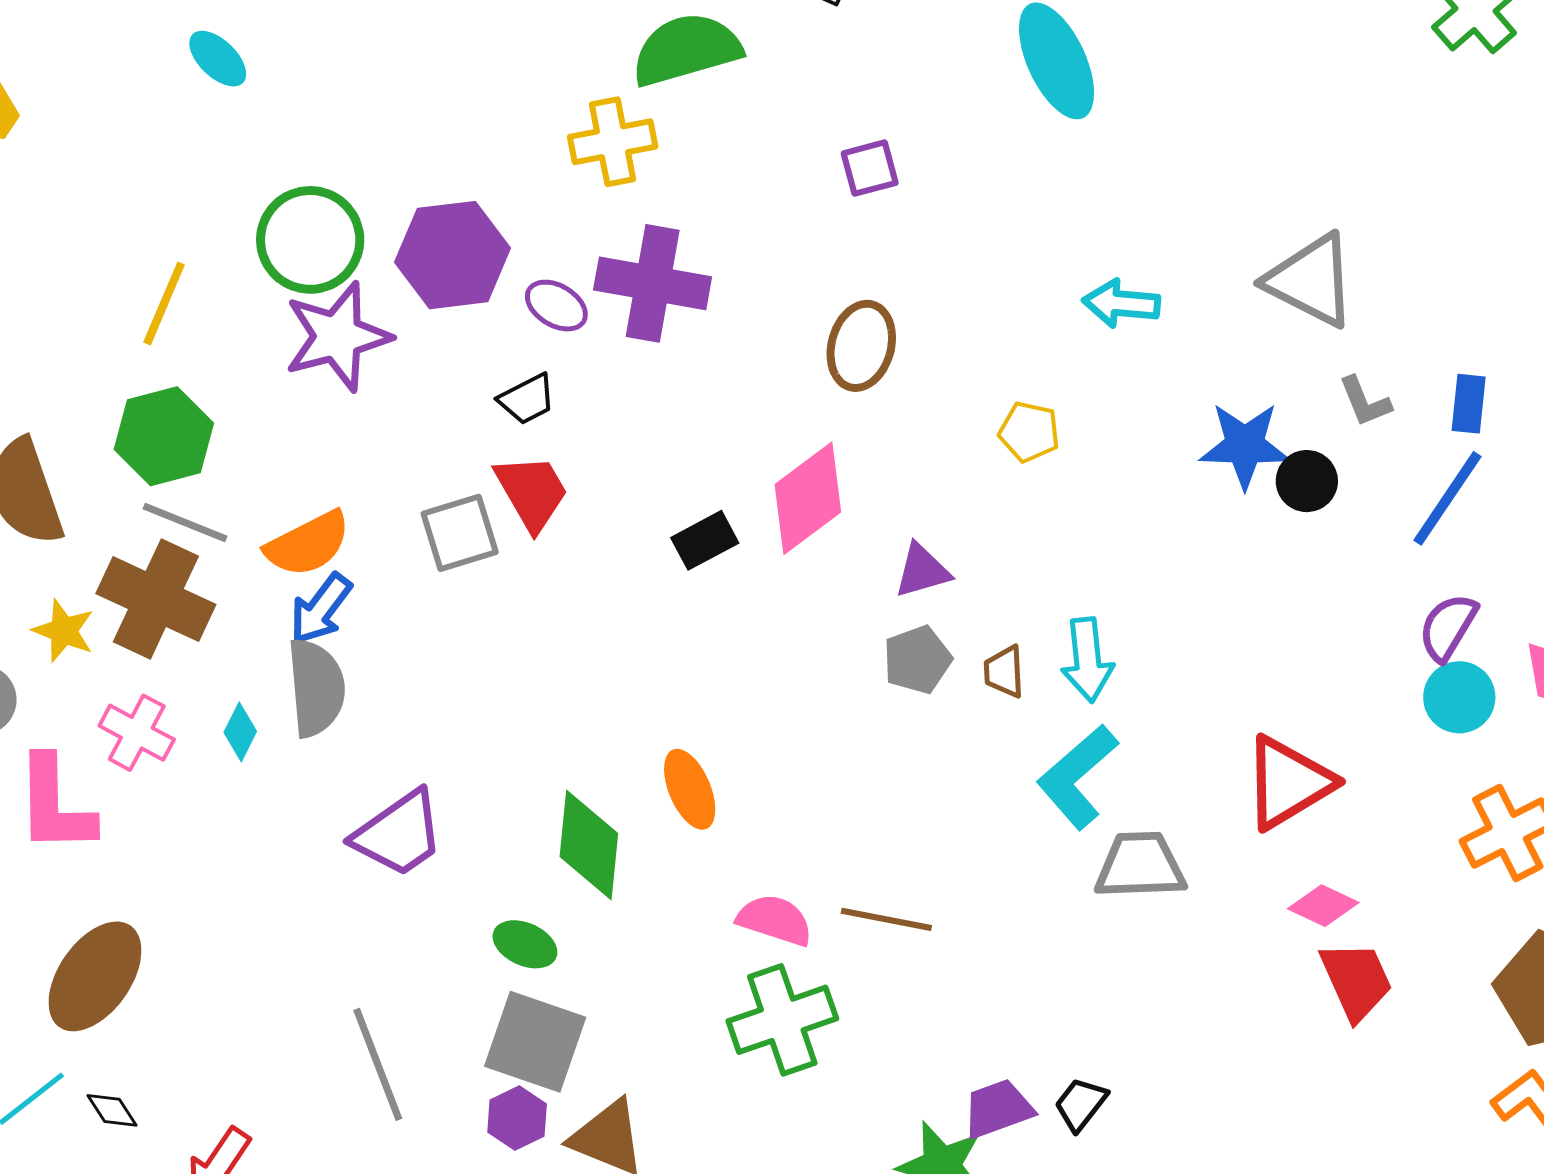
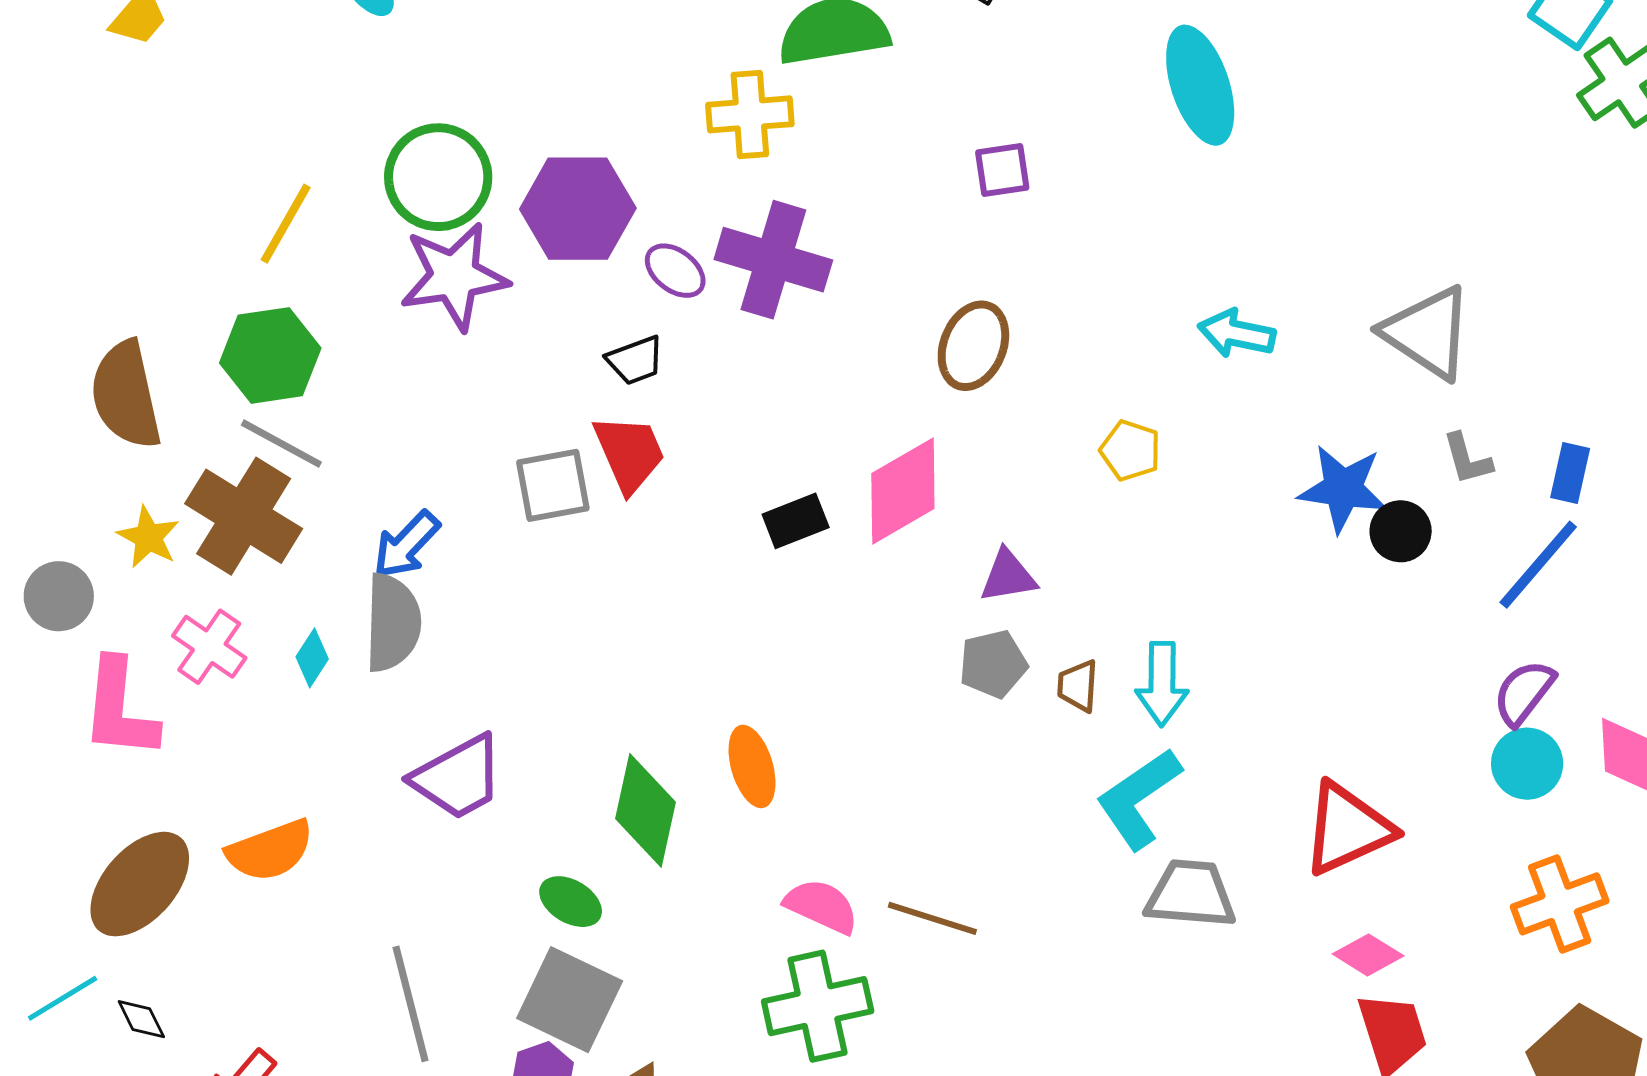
orange semicircle: (308, 544) -> (270, 850), moved

